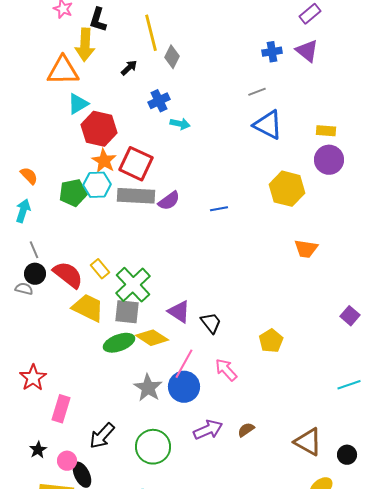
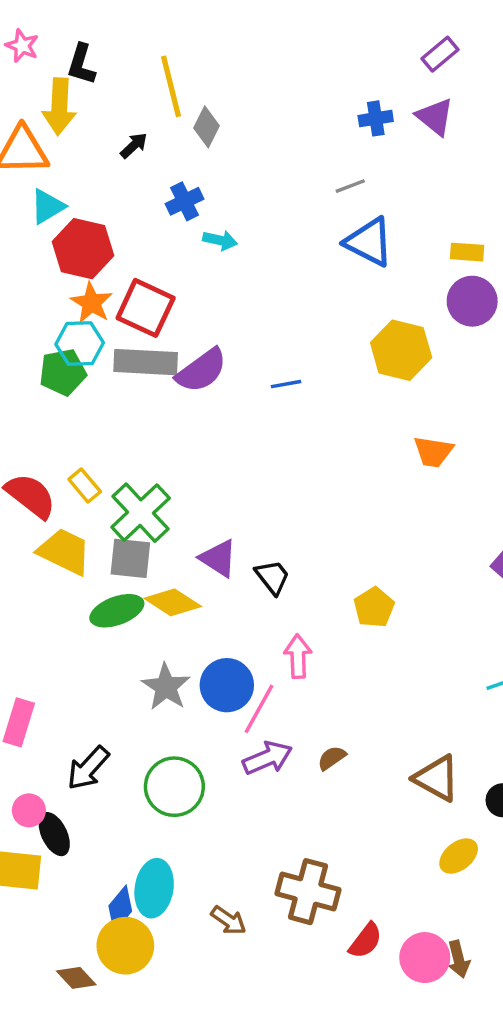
green pentagon: (73, 193) -> (63, 372), moved
purple semicircle: (169, 201) -> (201, 371), size x1.4
pink line: (184, 364) -> (259, 709), moved
pink arrow: (226, 370) -> (298, 656), turned 40

